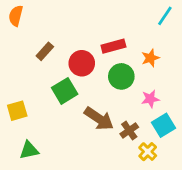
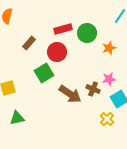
red rectangle: (113, 46) -> (63, 29), moved
green circle: (121, 76) -> (87, 33), moved
brown cross: (129, 130) -> (93, 89), moved, turned -32

